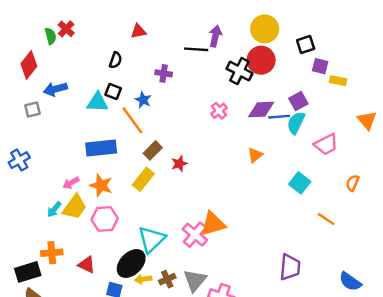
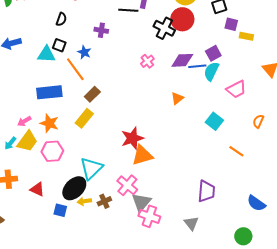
red star: (179, 164) -> (132, 138), moved, size x1.6
pink cross: (195, 235) -> (127, 185), moved
gray triangle: (195, 280) -> (141, 202), moved

